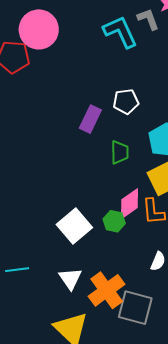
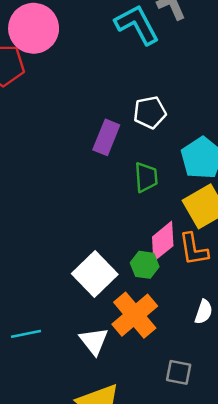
orange cross: (107, 290) -> (135, 315), moved
gray square: (135, 308) -> (179, 372), size x0.6

